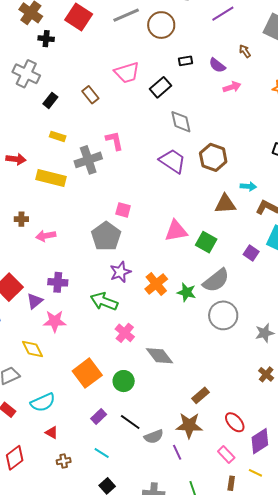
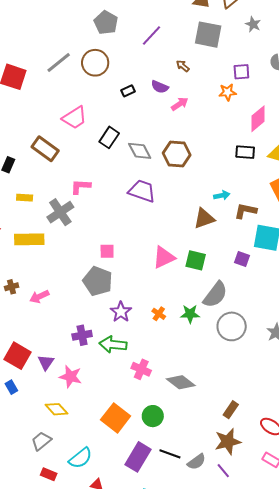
black rectangle: (161, 87) -> (109, 137), moved
brown rectangle: (90, 95) -> (45, 149), size x1.5
pink L-shape: (114, 141) -> (81, 187), turned -60
brown hexagon: (213, 157) -> (177, 154), moved
purple cross: (58, 282) -> (82, 335), moved
orange cross: (156, 284) -> (159, 314), size x0.6
pink star: (55, 321) -> (70, 377), turned 30
purple rectangle: (99, 417) -> (138, 457), size x1.8

